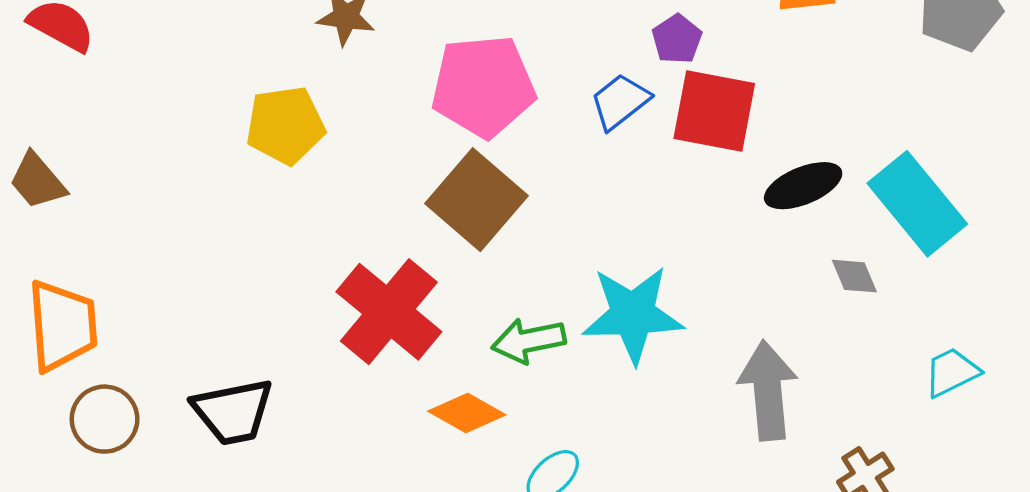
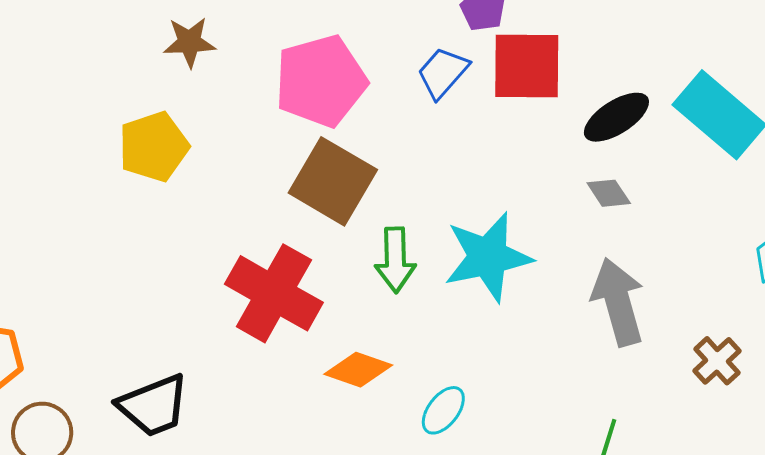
gray diamond: (854, 276) -> (609, 193), moved
green arrow: (529, 341) -> (395, 260), moved, turned -70

